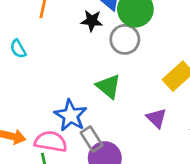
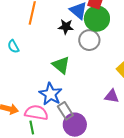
green triangle: (108, 86) -> (61, 65), moved
purple triangle: (156, 118) -> (112, 96), turned -35

